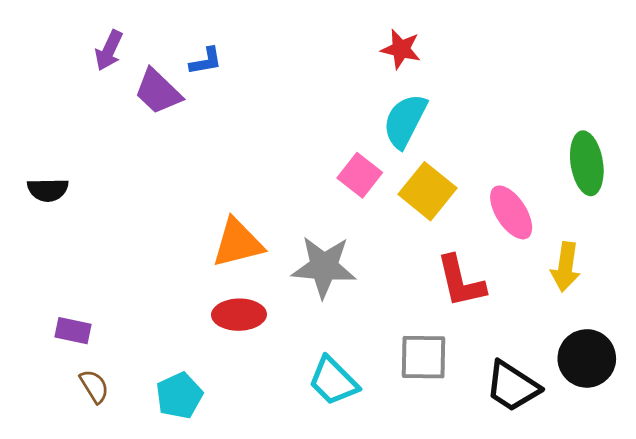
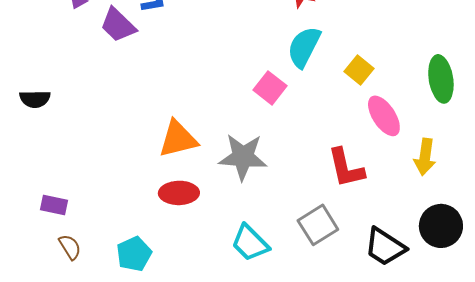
yellow square: (427, 191) -> (359, 70), moved, size x0.7
gray square: (424, 357) -> (318, 225), turned -33

